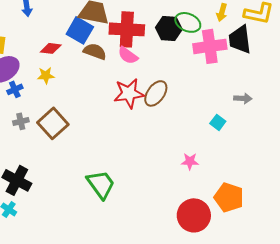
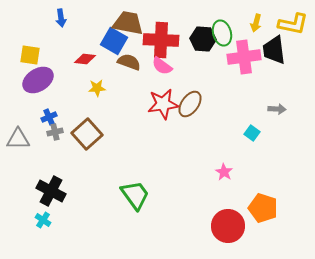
green ellipse: (188, 22) -> (222, 33), turned 50
yellow star: (46, 75) -> (97, 88), moved
blue cross: (15, 89) -> (49, 117), moved
pink star: (190, 161) -> (224, 172), turned 30

